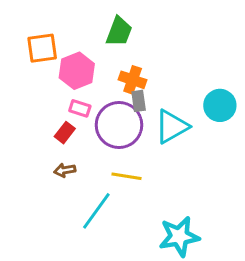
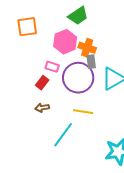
green trapezoid: (119, 32) -> (78, 16), turned 35
pink hexagon: (77, 71) -> (65, 42), moved

